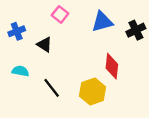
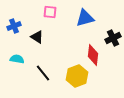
pink square: (60, 14) -> (50, 12), turned -32
black cross: (136, 30) -> (113, 38), moved

